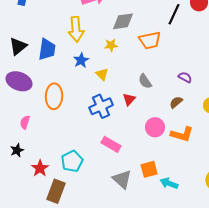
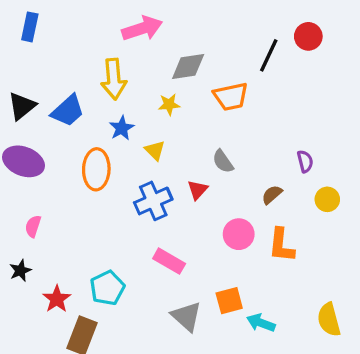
blue trapezoid: (47, 49) -> (68, 111), turned 40
purple semicircle: (185, 77) -> (305, 161), moved, turned 48
orange ellipse: (54, 96) -> (96, 169), moved
orange L-shape: (182, 134) -> (281, 245), turned 80

